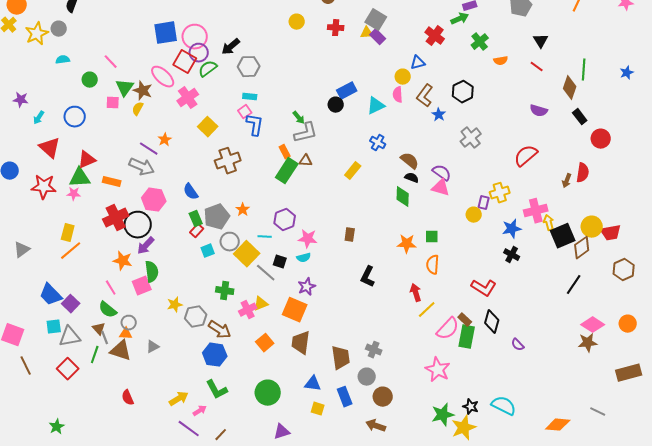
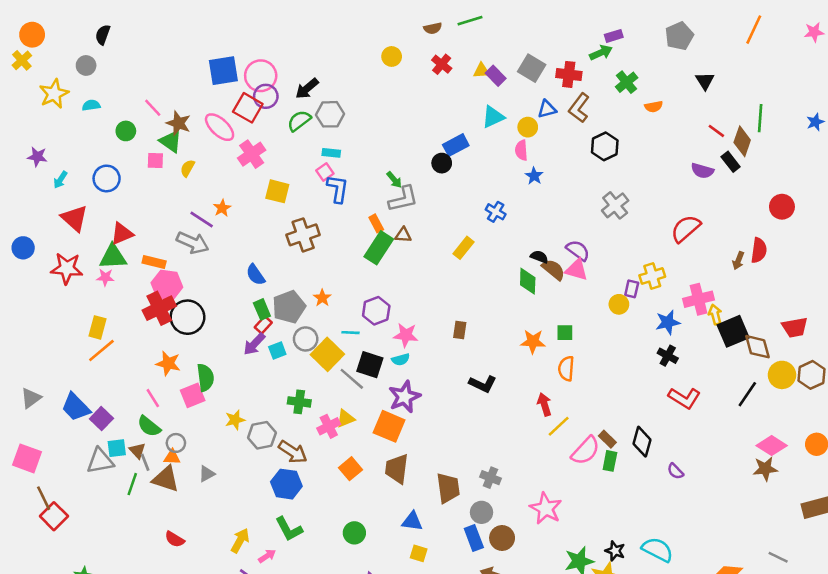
gray square: (376, 20) -> (532, 68), moved
red cross: (336, 28) -> (442, 64), turned 35
yellow star: (37, 34) -> (54, 94), moved
red cross: (435, 36) -> (569, 74), turned -30
red line: (537, 67) -> (716, 131), moved
green semicircle: (208, 69) -> (299, 121), moved
green triangle: (125, 88) -> (171, 141), turned -30
brown star: (143, 91) -> (178, 123), moved
brown L-shape: (425, 96) -> (579, 108), moved
cyan triangle: (376, 106) -> (493, 117), moved
blue star: (439, 115) -> (534, 176), moved
black rectangle: (580, 117) -> (731, 162), moved
yellow square: (208, 127) -> (277, 191), turned -30
brown semicircle: (410, 161) -> (553, 270), moved
pink hexagon: (154, 200) -> (167, 285), moved
yellow circle: (592, 227) -> (782, 375), moved
purple arrow: (146, 246) -> (254, 344), moved
brown diamond: (582, 248) -> (758, 347), turned -70
gray triangle: (22, 250) -> (31, 398), moved
black square: (280, 262) -> (370, 365), size x1.5
black L-shape: (368, 277) -> (483, 384), turned -90
purple star: (307, 287) -> (404, 397), size x1.4
red L-shape: (484, 288) -> (684, 398), moved
cyan square: (54, 327) -> (117, 448), moved
green rectangle: (467, 337) -> (610, 461), size x0.7
red square: (68, 369) -> (54, 516), moved
pink star: (438, 370) -> (546, 508), moved
green circle: (268, 393) -> (354, 533), size x0.7
blue rectangle: (345, 397) -> (474, 538), moved
red semicircle: (128, 398) -> (175, 539), turned -35
yellow arrow: (179, 399) -> (240, 541), turned -30

